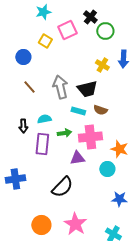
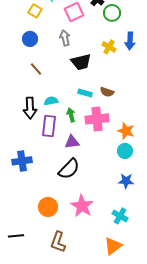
yellow square: (45, 41) -> (35, 11), moved
gray arrow: (60, 87) -> (65, 38), moved, size x0.7
black trapezoid: (87, 89) -> (81, 62), moved
black arrow: (23, 126) -> (30, 108), size x1.5
green arrow: (64, 133) -> (71, 115), turned -96
purple triangle: (77, 158) -> (72, 142), moved
cyan circle: (107, 169) -> (125, 151), moved

